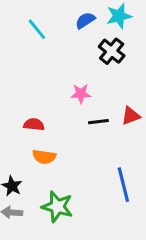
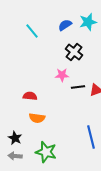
black cross: (112, 51) -> (74, 52), moved
black line: (98, 122) -> (78, 87), moved

